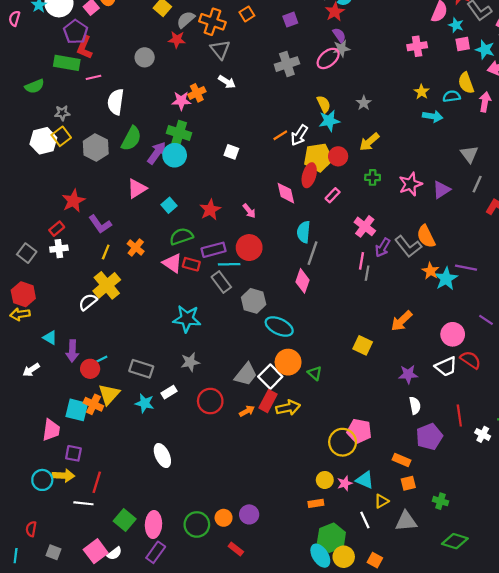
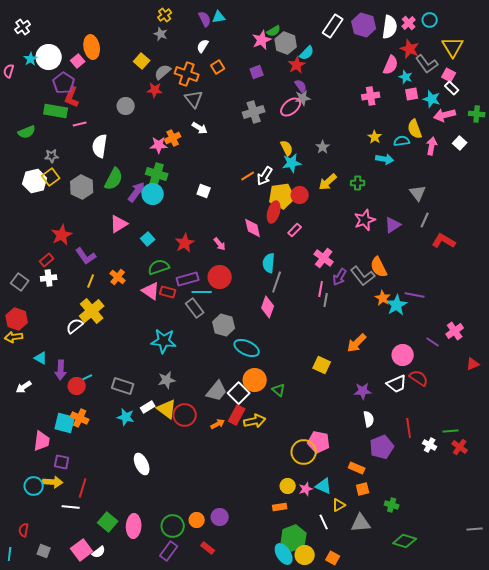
green cross: (373, 177) -> (358, 183), moved
yellow triangle: (109, 394) -> (167, 409), moved, turned -35
purple rectangle: (156, 552) -> (169, 551), moved

